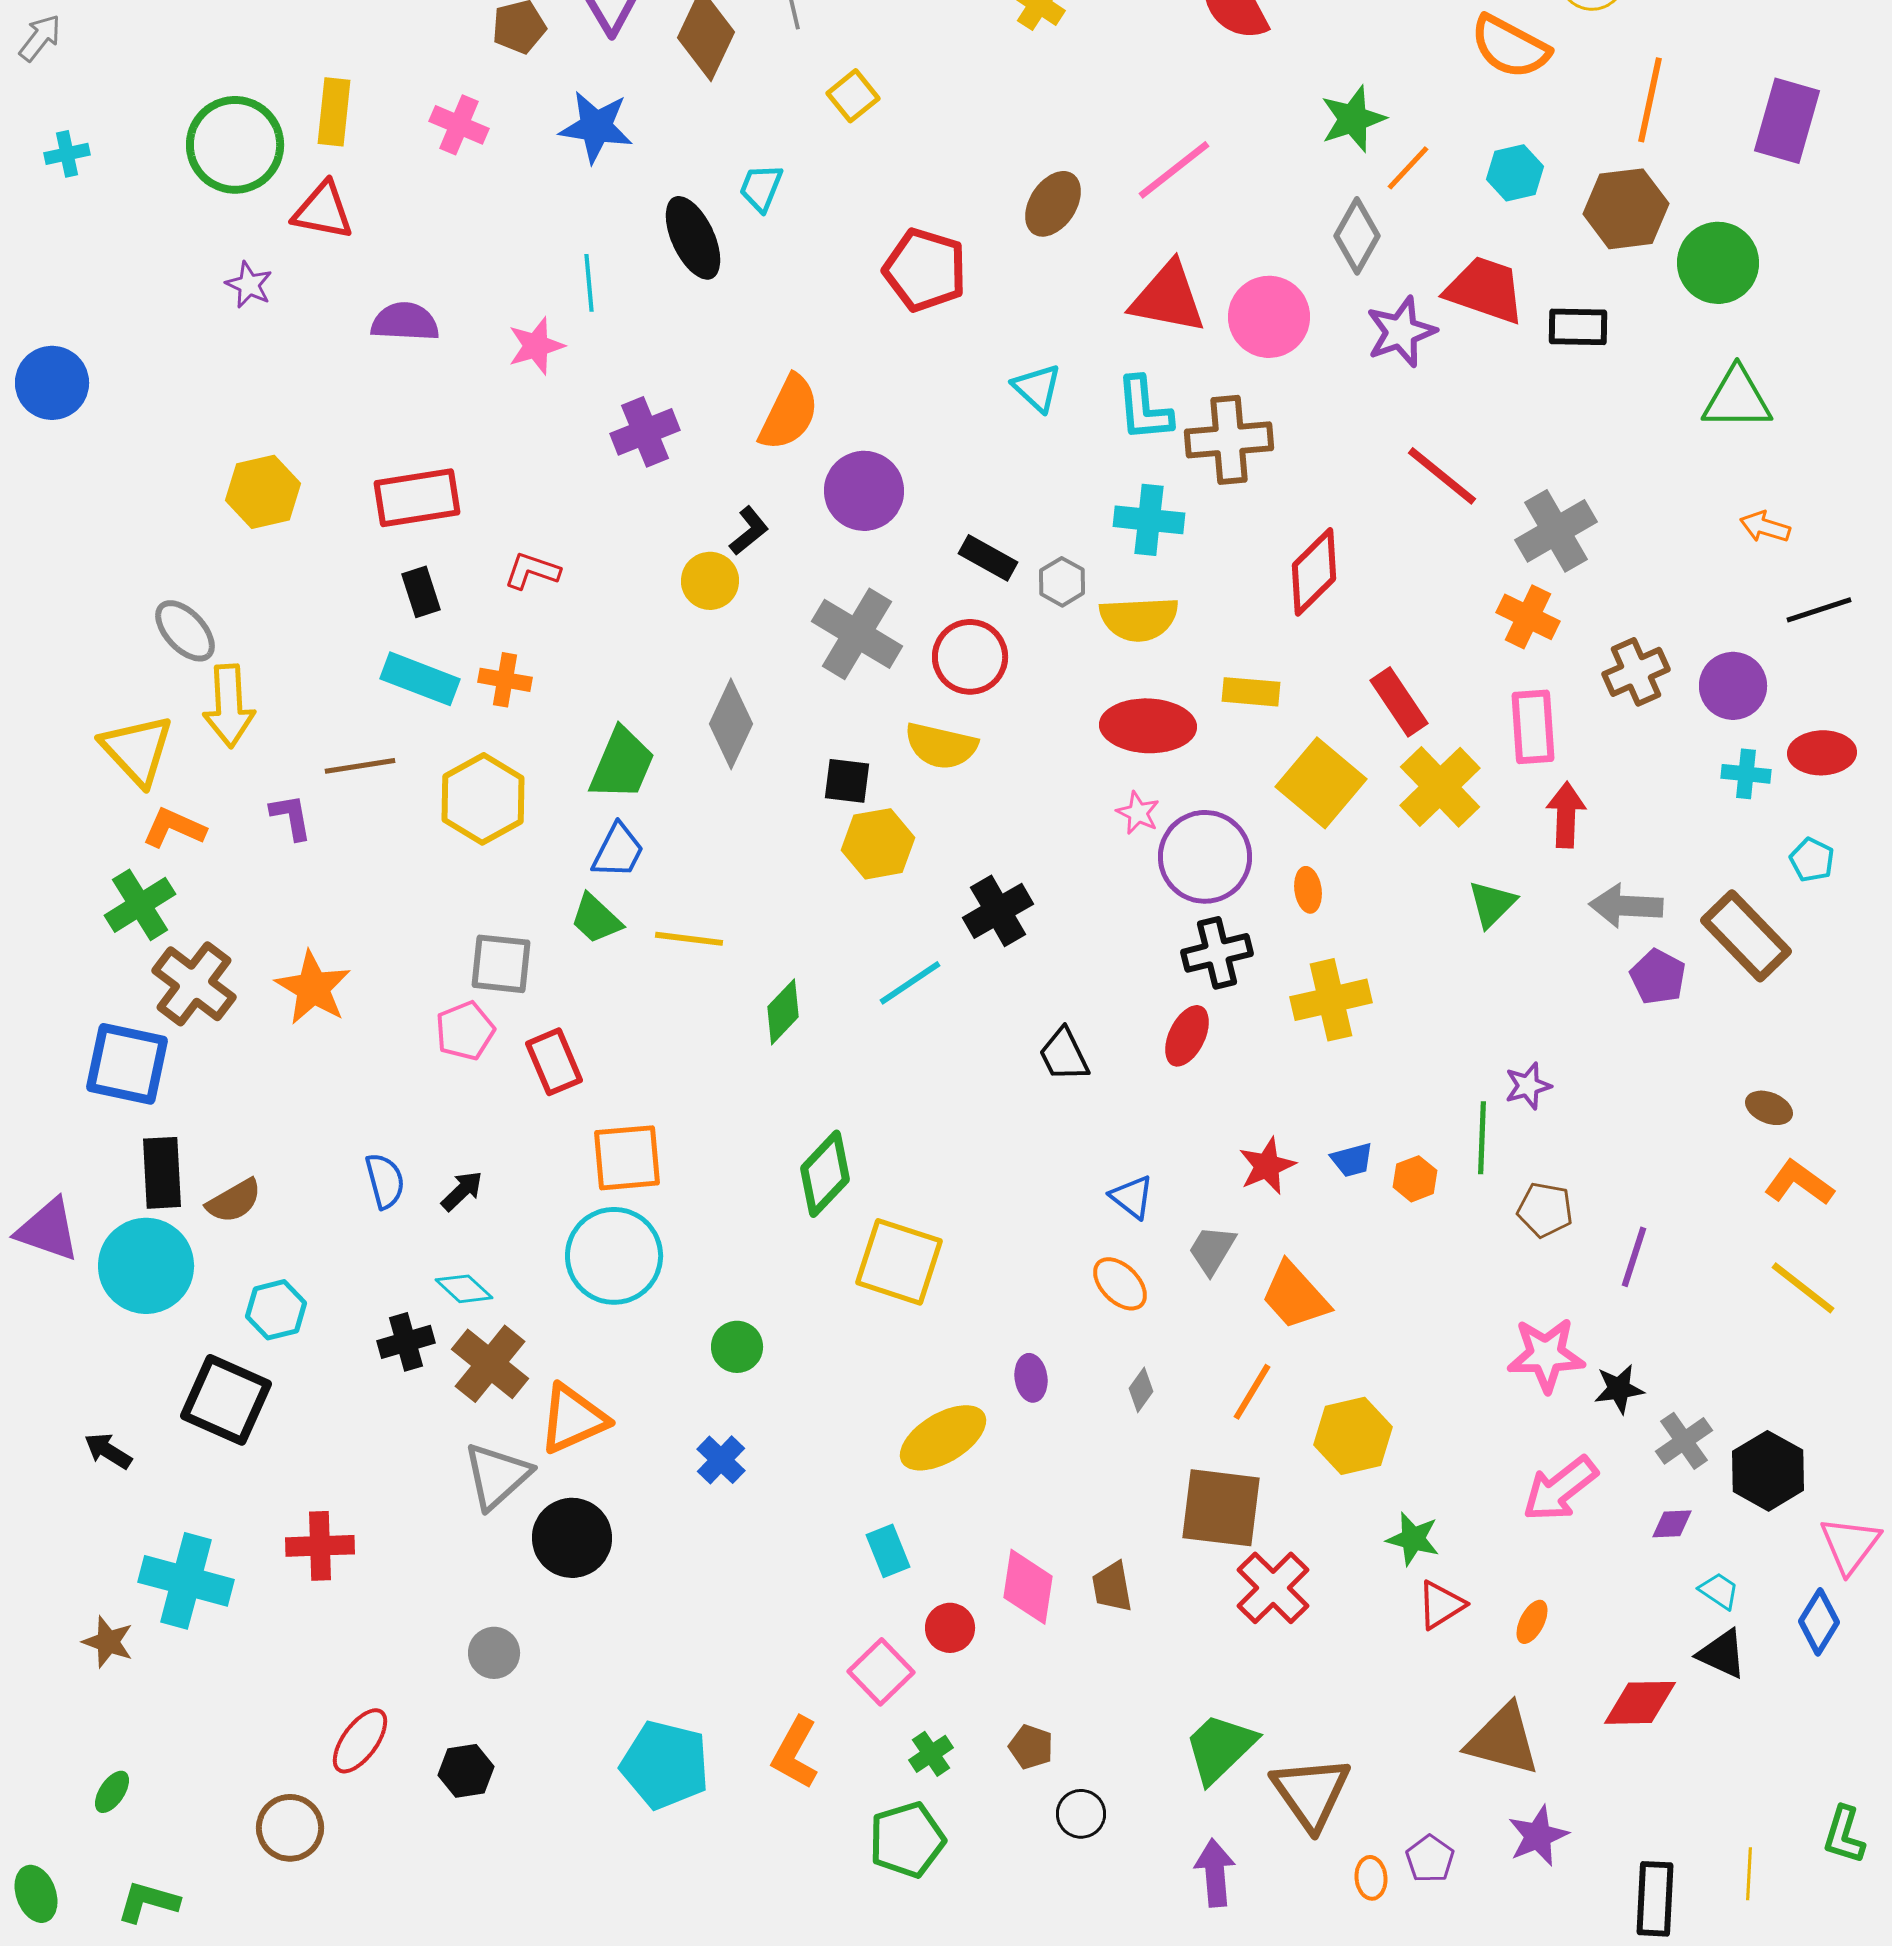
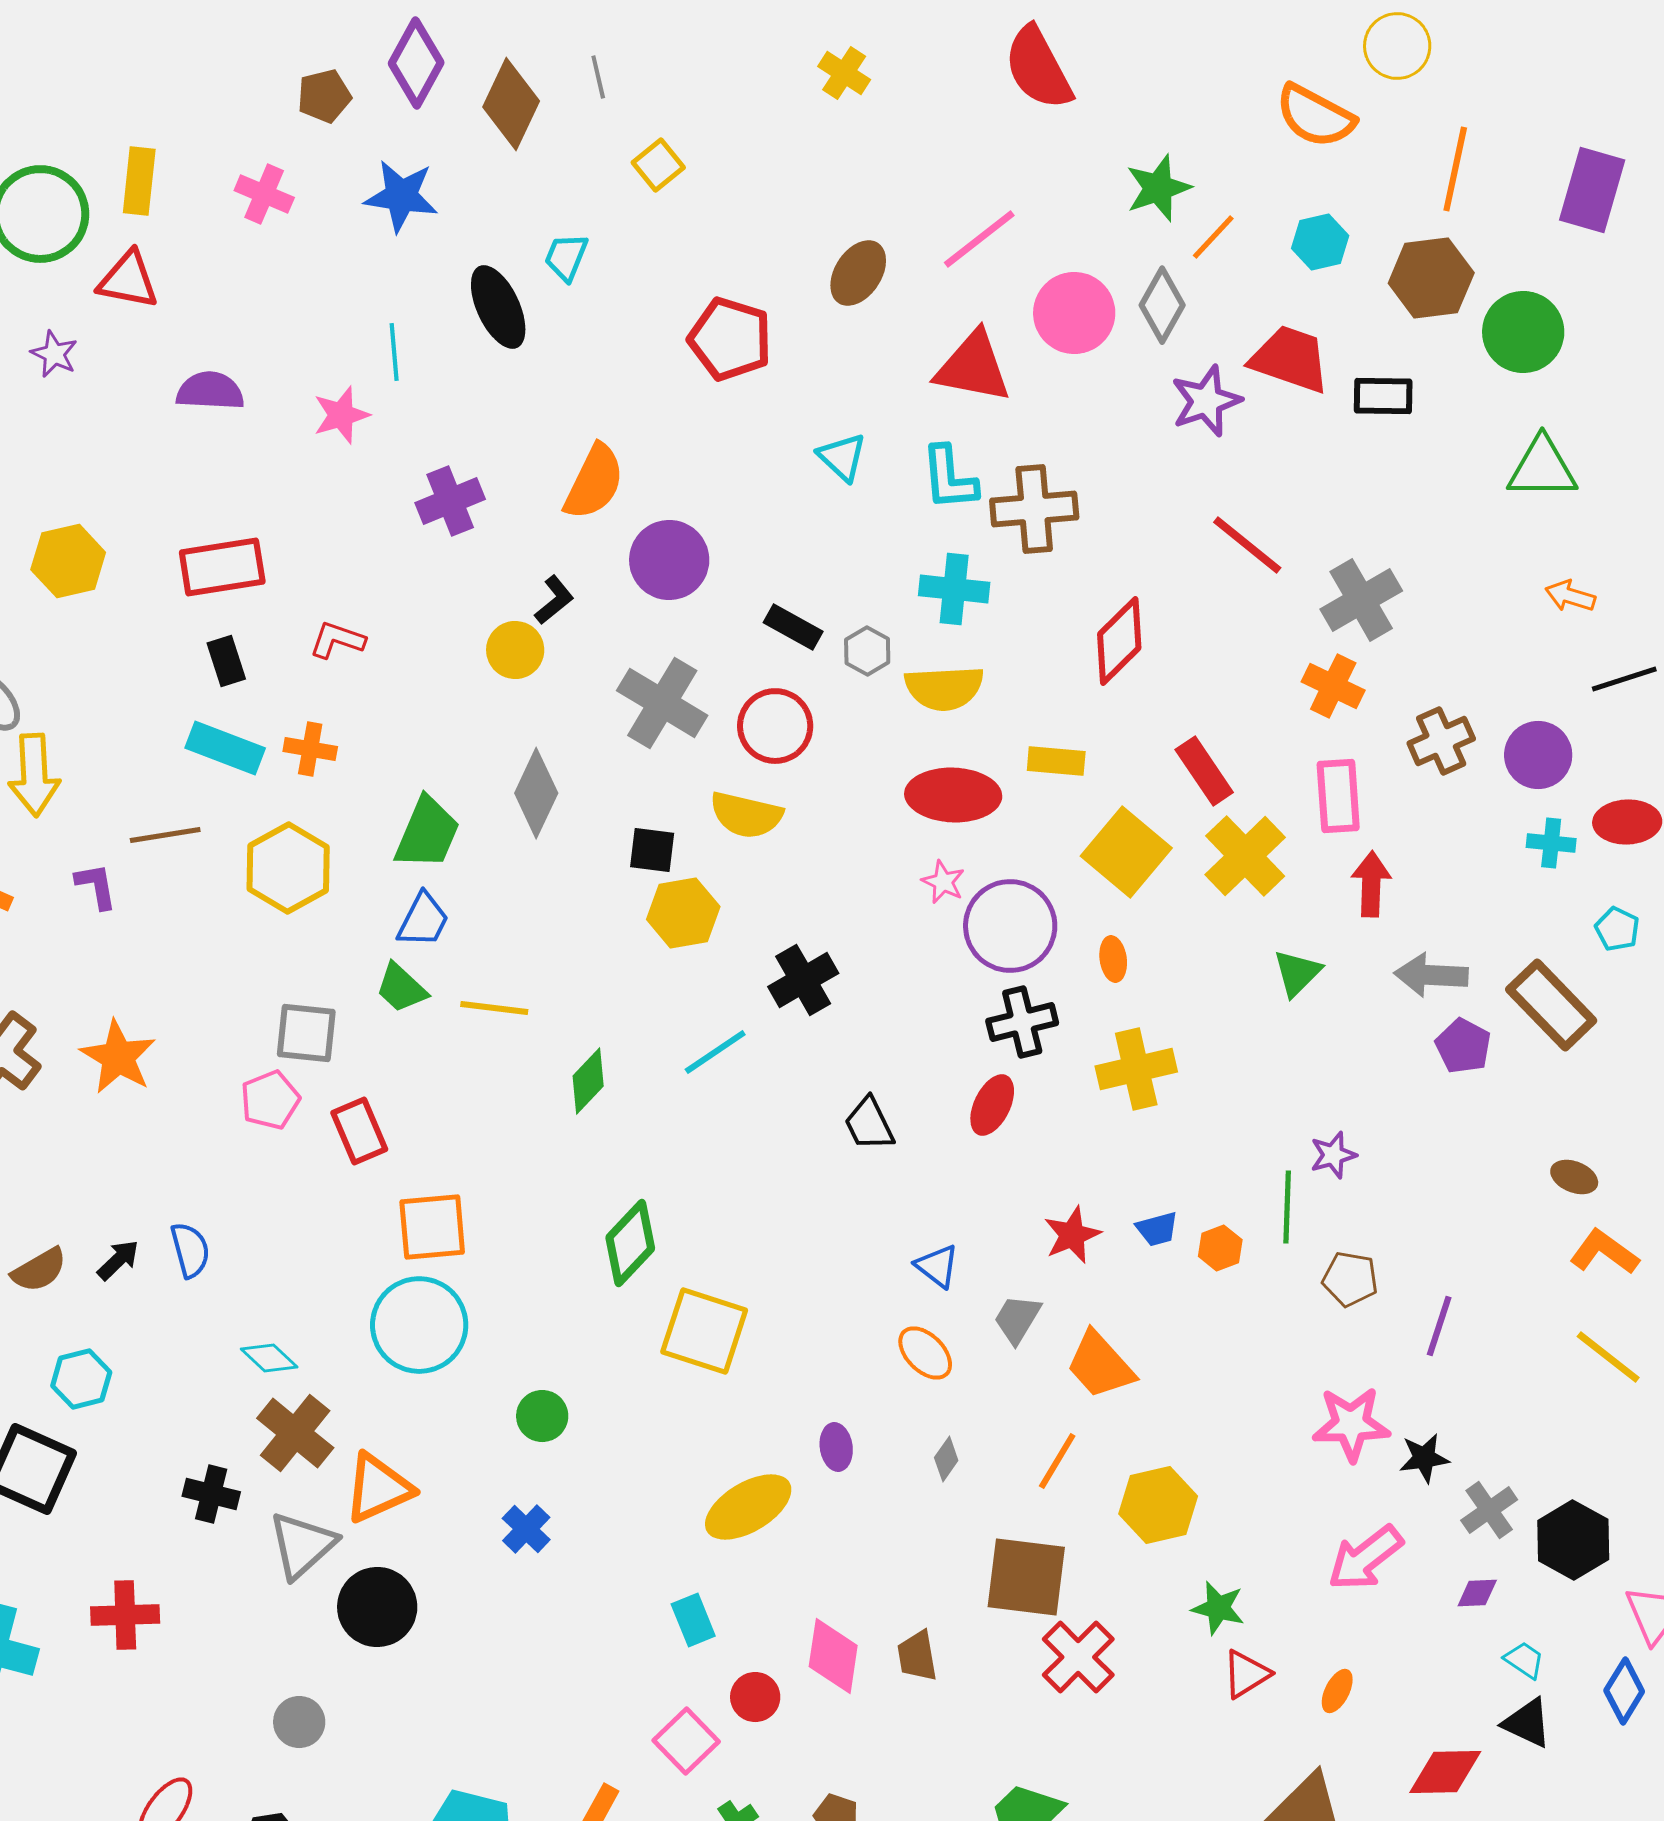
pink circle: (1269, 317) -> (1074, 313), moved
black arrow: (462, 1191) -> (118, 1260), moved
black cross: (406, 1342) -> (211, 1494), moved, turned 30

